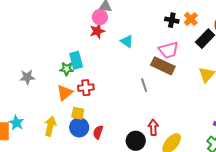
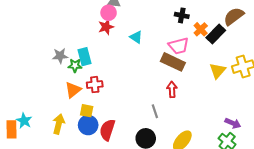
orange cross: (191, 19) -> (201, 29), moved
gray star: (27, 77) -> (60, 56), moved
gray line: (144, 85) -> (155, 111), moved
red arrow: (153, 127) -> (172, 89), moved
red semicircle: (98, 132) -> (107, 130), size x1.5

